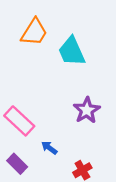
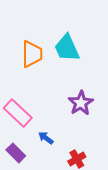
orange trapezoid: (34, 32) -> (32, 54), moved, turned -32

